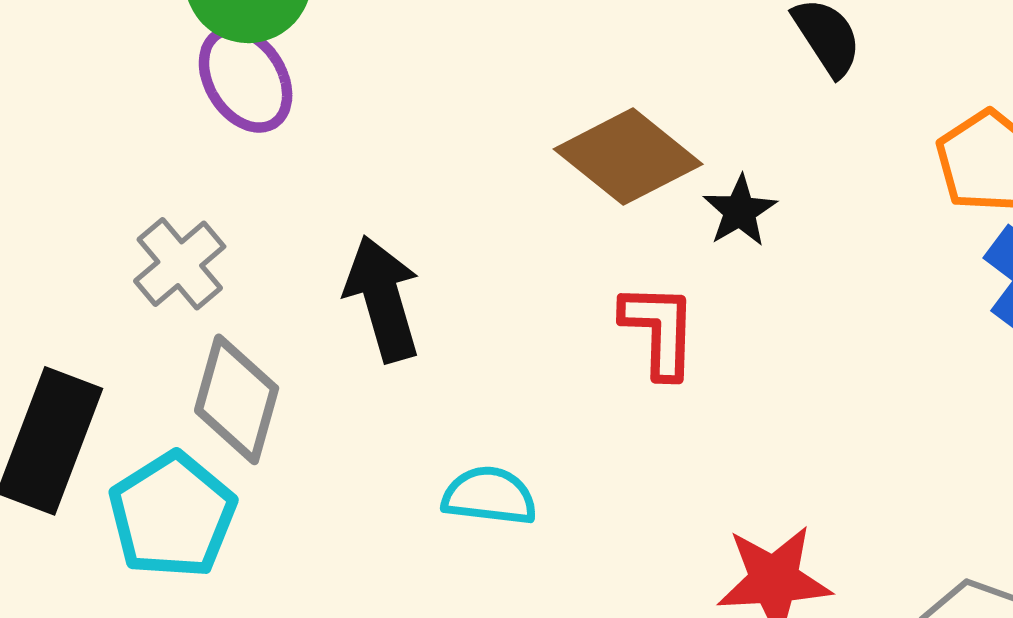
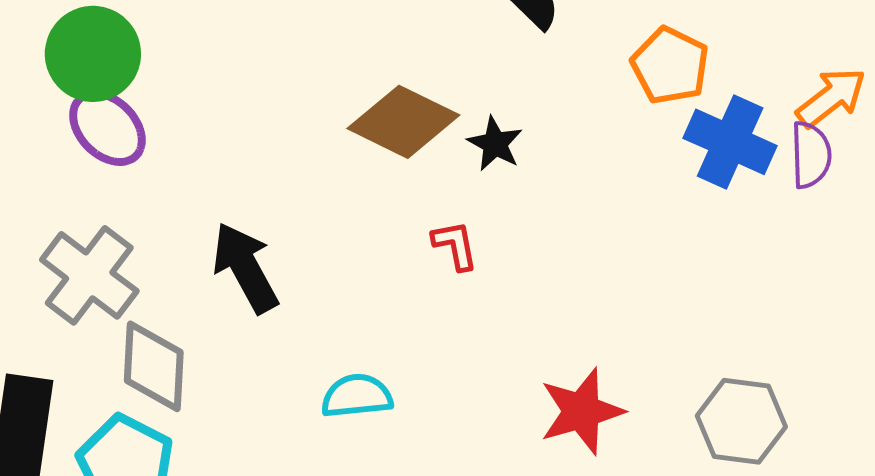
gray cross: (180, 264) -> (89, 275), size x1.4
red L-shape: (659, 330) -> (455, 245), size x0.7

